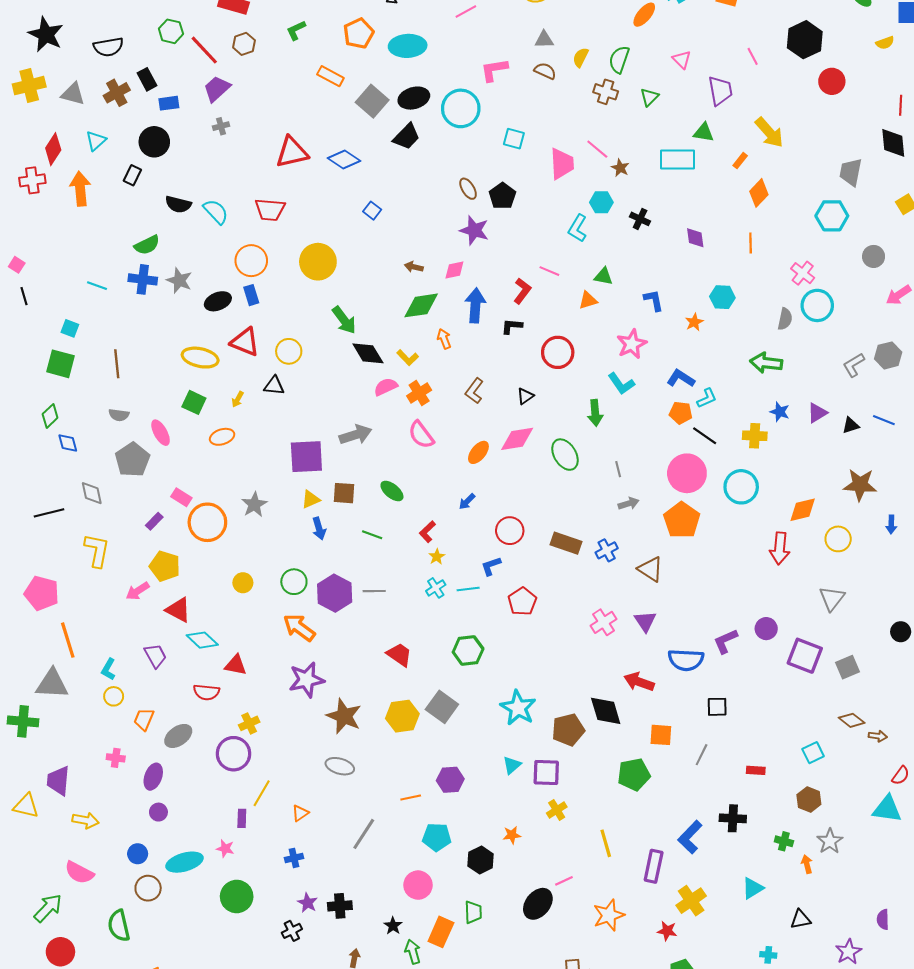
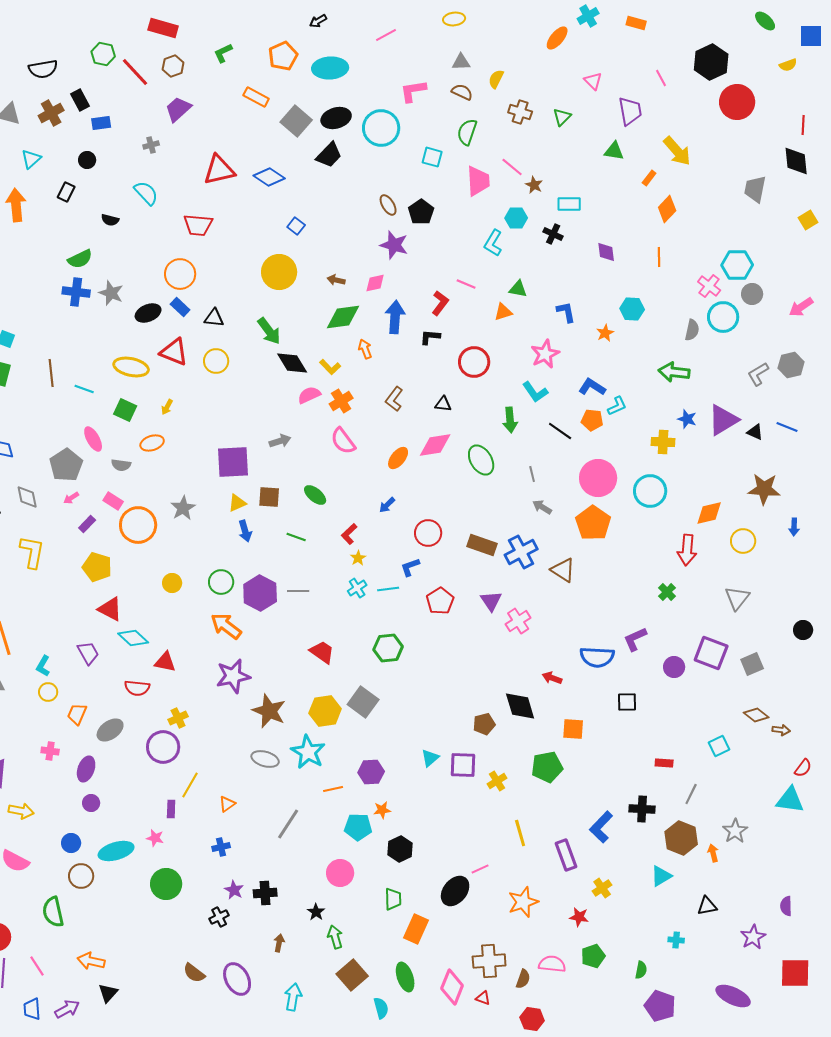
green semicircle: (619, 59) -> (467, 132), moved
red circle: (832, 81) -> (737, 102), size x1.4
purple trapezoid: (217, 89) -> (178, 109), moved
black circle: (154, 142) -> (87, 160), size x0.6
cyan rectangle: (678, 160) -> (569, 204), moved, size x0.7
black semicircle: (178, 204) -> (110, 220), size x0.7
cyan semicircle: (216, 212) -> (146, 193), moved
cyan hexagon: (832, 216) -> (737, 265), moved
gray circle: (874, 256) -> (752, 294), moved
yellow circle: (318, 262) -> (279, 272), moved
cyan line: (97, 286) -> (84, 389), moved
blue rectangle: (251, 295) -> (180, 307), turned -30
black triangle: (274, 386) -> (214, 318), moved
black triangle: (525, 396) -> (443, 404), turned 42
purple triangle: (817, 413) -> (723, 420), size x1.6
gray semicircle: (119, 415) -> (121, 465), moved
black triangle: (851, 425) -> (755, 432), turned 42
gray arrow: (355, 435) -> (280, 441), size x0.7
black line: (705, 436) -> (560, 431), moved
gray arrow: (629, 504) -> (542, 507), turned -132
blue cross: (607, 550) -> (521, 552), size x1.5
pink arrow: (138, 591) -> (71, 498), moved, size x0.7
purple triangle: (645, 621) -> (491, 601), moved
purple circle: (766, 629) -> (674, 667), moved
red arrow: (639, 682) -> (552, 678), size x0.7
cyan star: (518, 708) -> (308, 752), moved
brown pentagon: (568, 730) -> (484, 724), size x0.7
gray line: (702, 755) -> (691, 794), moved
brown hexagon: (809, 800) -> (681, 838), moved, size x1.4
yellow cross: (557, 810) -> (497, 781), moved
orange star: (512, 835) -> (382, 810), moved
green cross: (784, 841) -> (667, 592), moved, turned 30
purple rectangle: (654, 866) -> (566, 855), turned -32
yellow cross: (691, 901) -> (602, 888), size x0.7
orange rectangle: (441, 932) -> (416, 929), moved

